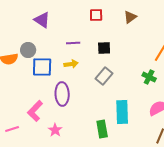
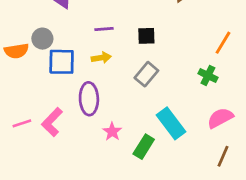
cyan rectangle: (122, 112) -> (171, 123), turned -35
pink line: (12, 129) -> (22, 123), moved
green rectangle: (102, 129) -> (144, 147), turned 42
pink star: (55, 130) -> (112, 132), moved

